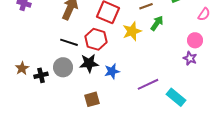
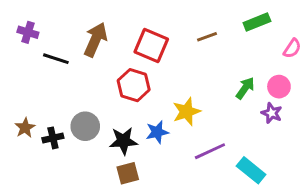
green arrow: (157, 23) -> (245, 88), moved
yellow star: (132, 31) -> (187, 112), moved
black line: (69, 42) -> (56, 59), moved
black star: (89, 63) -> (123, 141), moved

